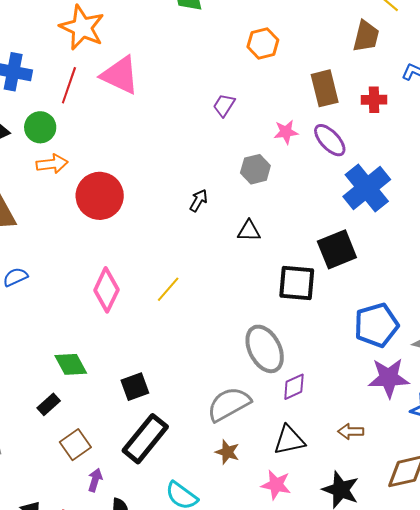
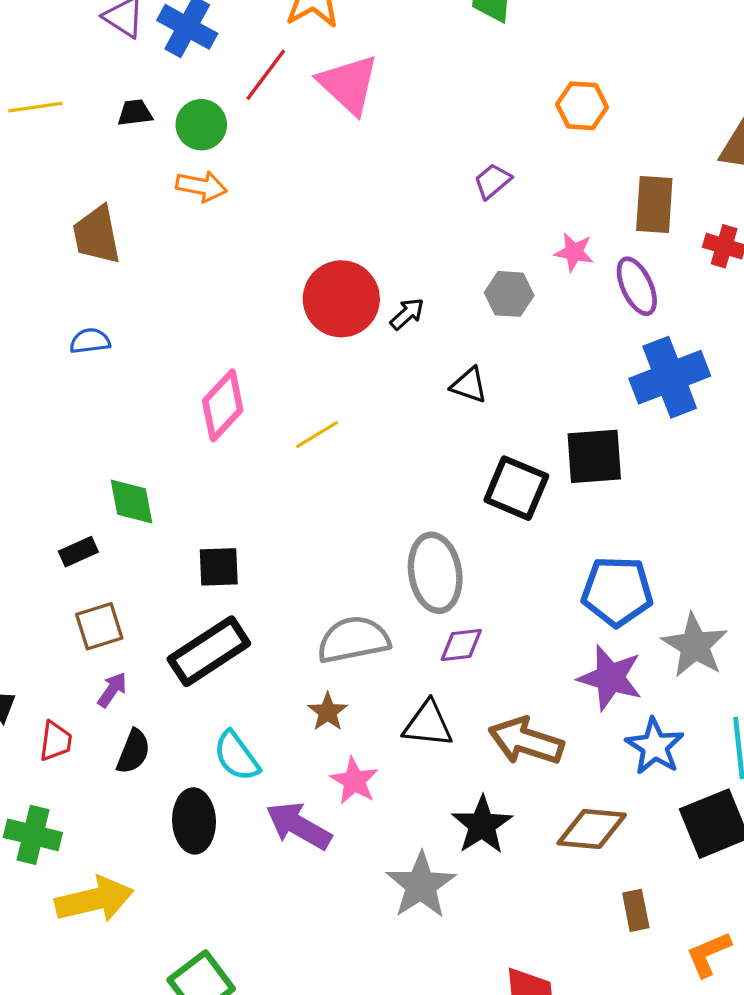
red circle: (100, 196) -> (341, 299), moved
brown arrow: (351, 431) -> (526, 741), size x1.8
pink star: (276, 485) -> (354, 781), moved

